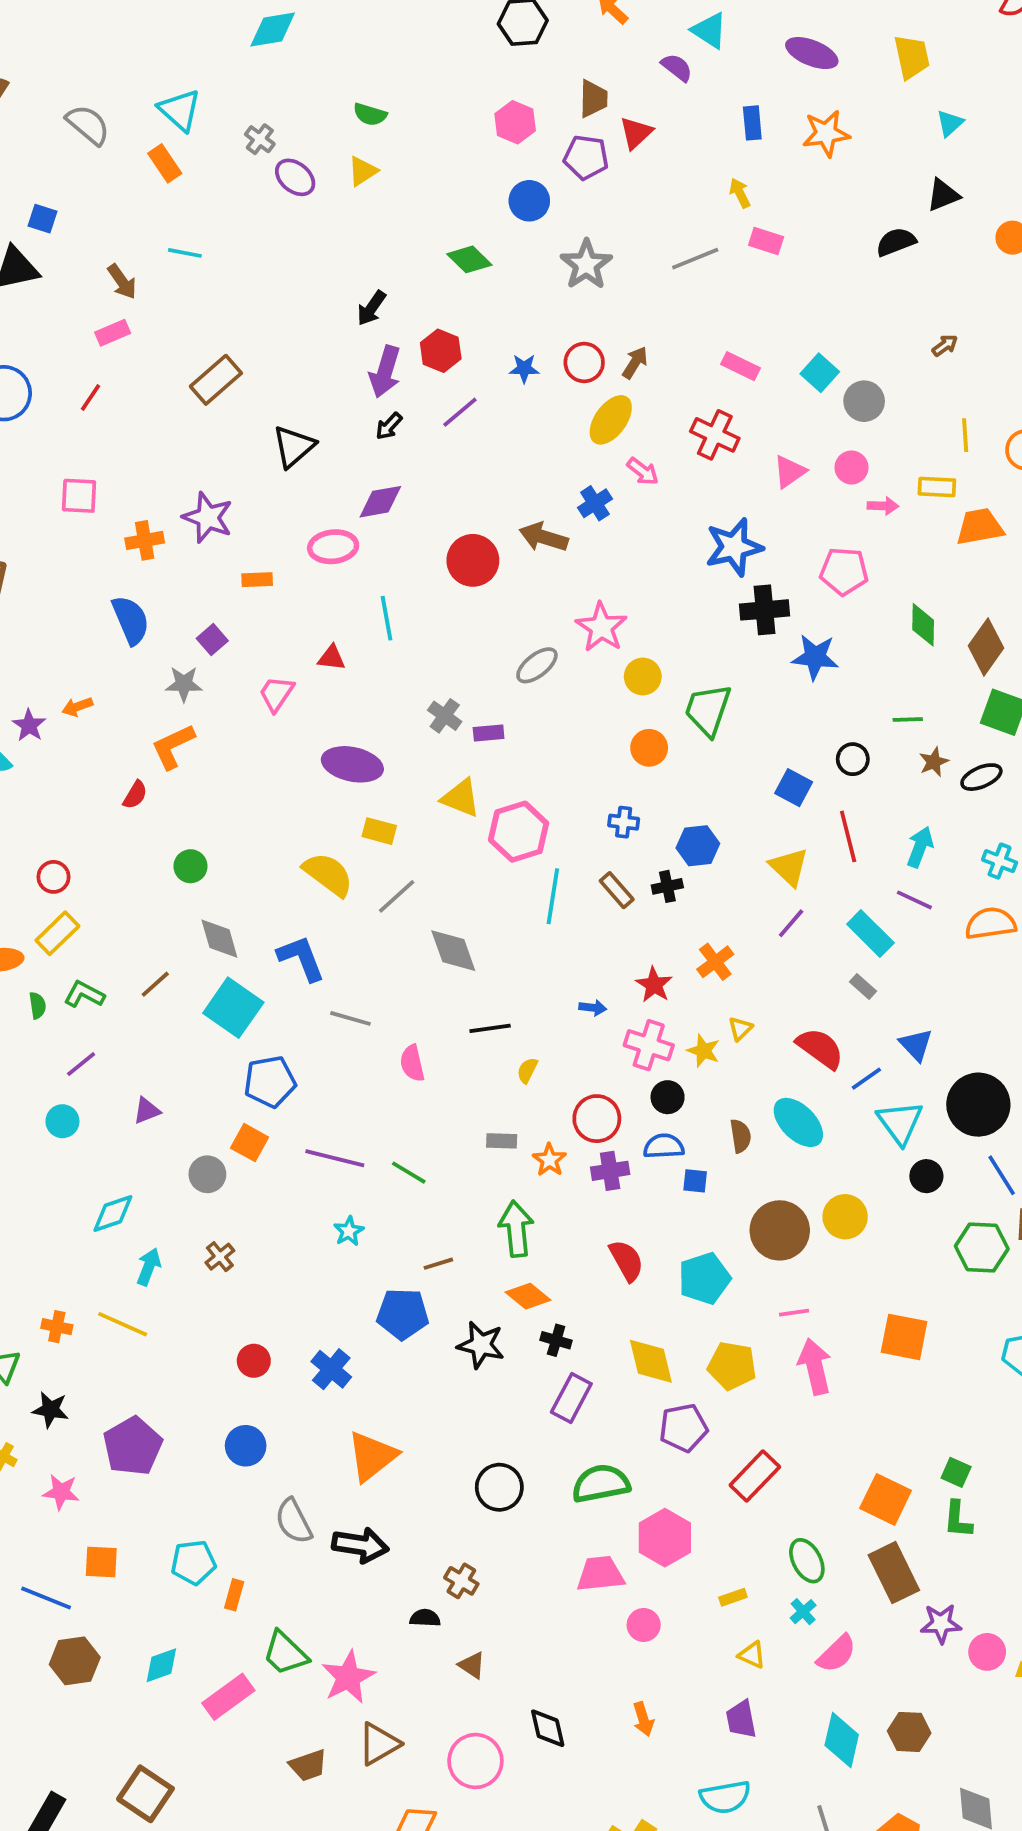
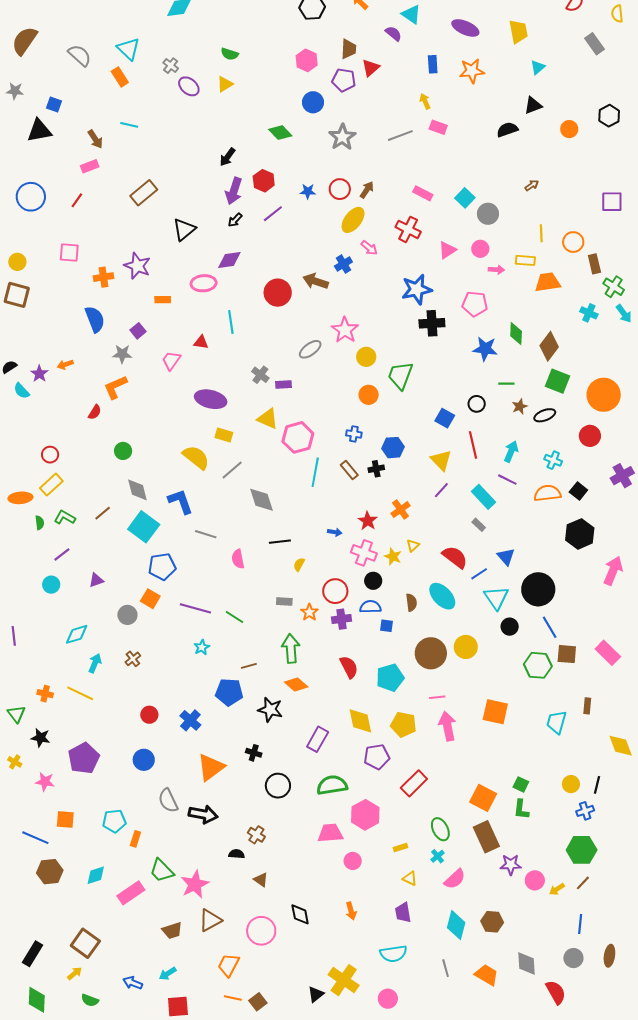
blue star: (815, 657) -> (485, 349), moved
black cross: (556, 1340) -> (254, 753), moved

